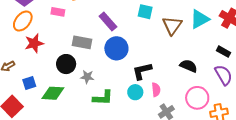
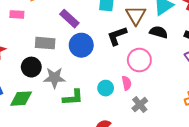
black semicircle: (189, 66) -> (159, 32), moved
black L-shape: (142, 71) -> (117, 36), moved
gray star: (87, 77) -> (54, 78), size x1.5
pink circle: (197, 98) -> (139, 60), moved

